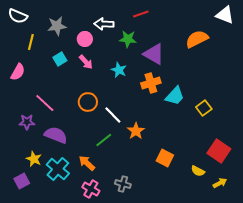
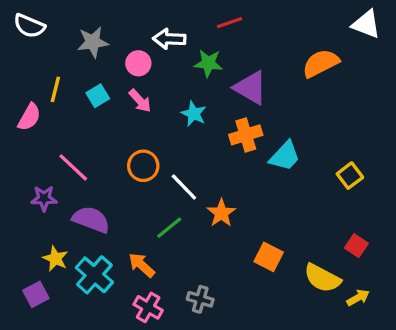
yellow line: (31, 42) -> (55, 89), moved
yellow square: (204, 108) -> (350, 176), moved
red square: (219, 151) -> (356, 246), size x0.6
yellow semicircle: (198, 171) -> (322, 278), size x1.6

